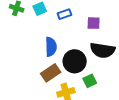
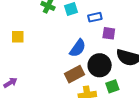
purple square: (94, 23) -> (109, 33), moved
blue semicircle: (51, 47) -> (78, 48), turned 30

